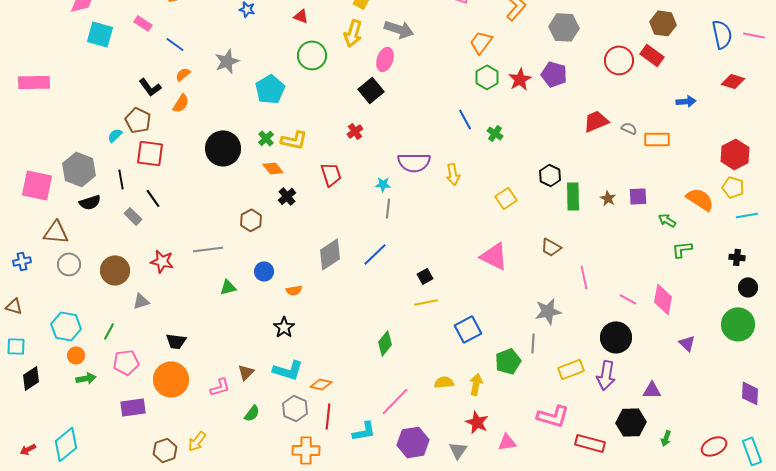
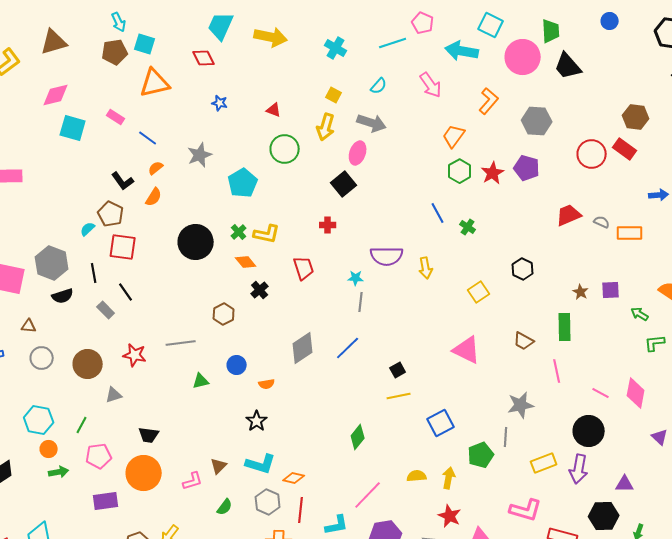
red cross: (355, 131) -> (328, 225), turned 35
green rectangle: (573, 196) -> (565, 327), moved
brown triangle: (56, 232) -> (29, 326), size x0.6

